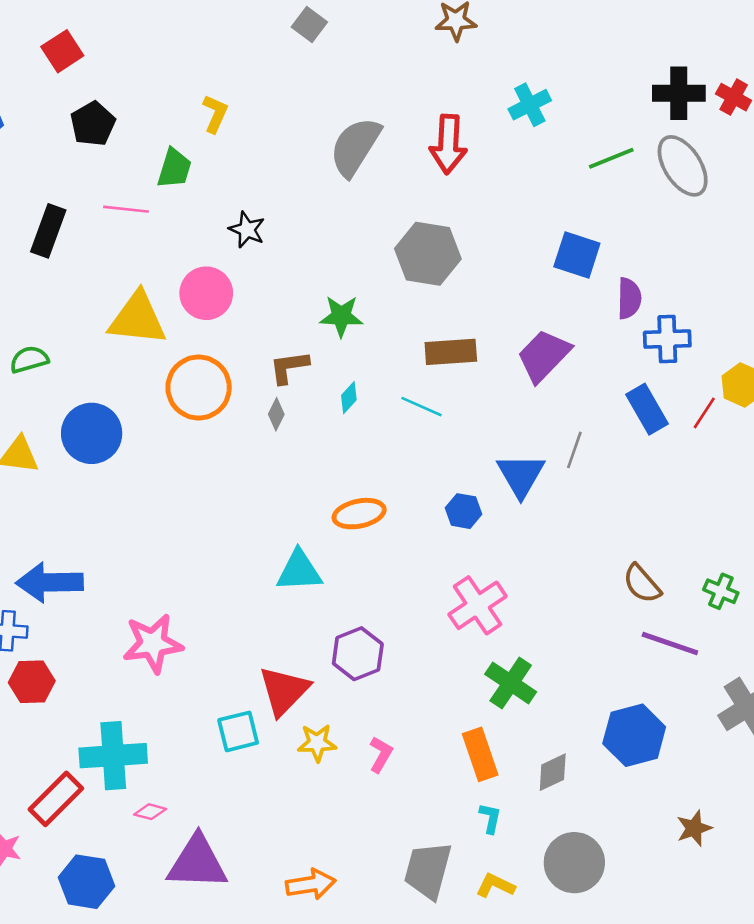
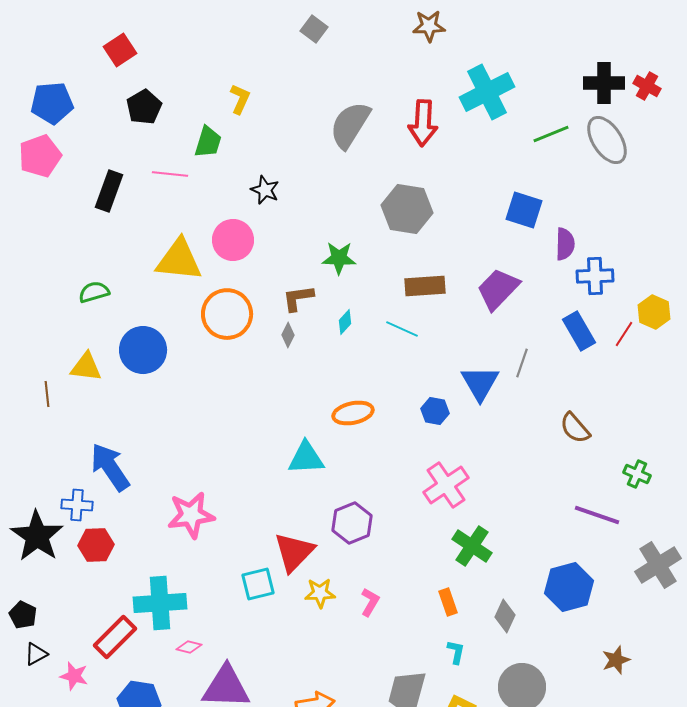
cyan cross: (530, 105) -> (487, 92), size x1.6
blue arrow: (50, 582) -> (110, 467), turned 57
brown semicircle: (642, 584) -> (575, 428), moved
orange rectangle: (480, 754) -> (448, 602), size x0.7
gray diamond: (553, 772) -> (505, 616), turned -40

